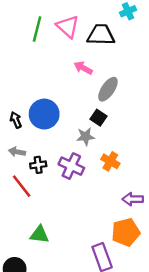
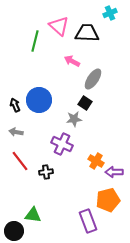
green line: (37, 29) -> (35, 41), moved
orange cross: (110, 161) -> (96, 161), moved
black cross: (38, 165) -> (46, 172), moved
green triangle: (39, 235) -> (33, 215), moved

